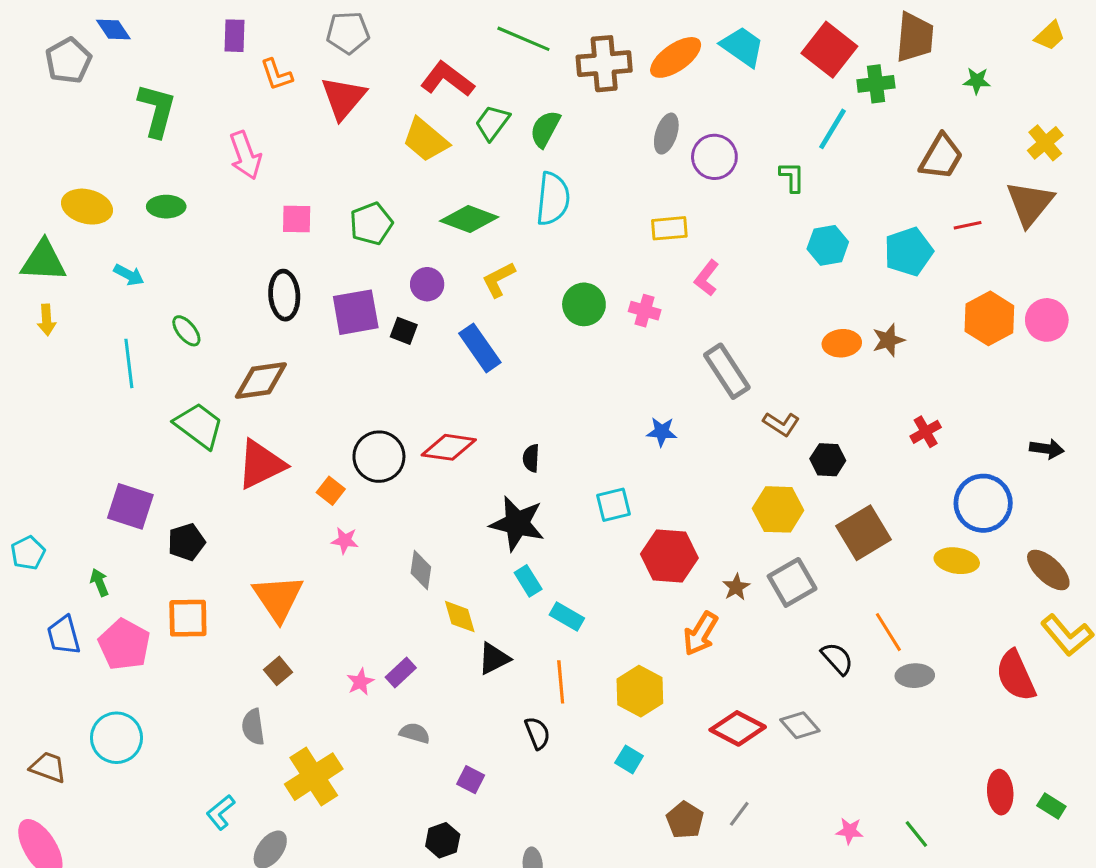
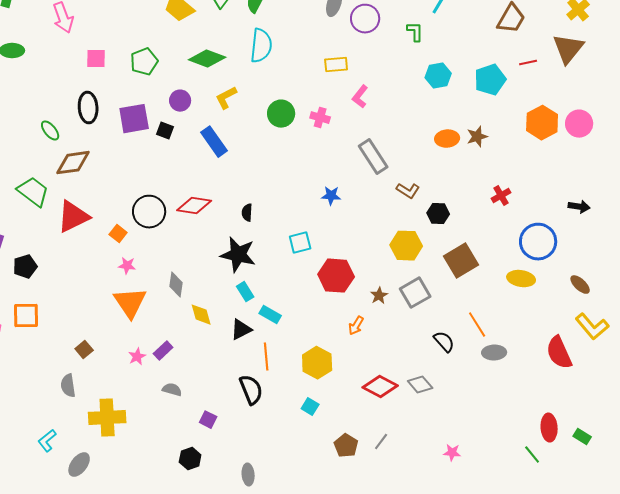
green ellipse: (186, 331) -> (50, 131), moved
brown ellipse: (1048, 570) -> (580, 285), size x0.7
orange triangle: (278, 598) -> (130, 303), moved
orange arrow: (700, 634) -> (356, 326), size x0.7
black triangle: (494, 659) -> (241, 330), moved
black semicircle: (537, 733) -> (251, 390), size x1.4
yellow cross: (314, 777) -> (107, 418), turned 30
green line: (916, 834) -> (532, 455), moved

